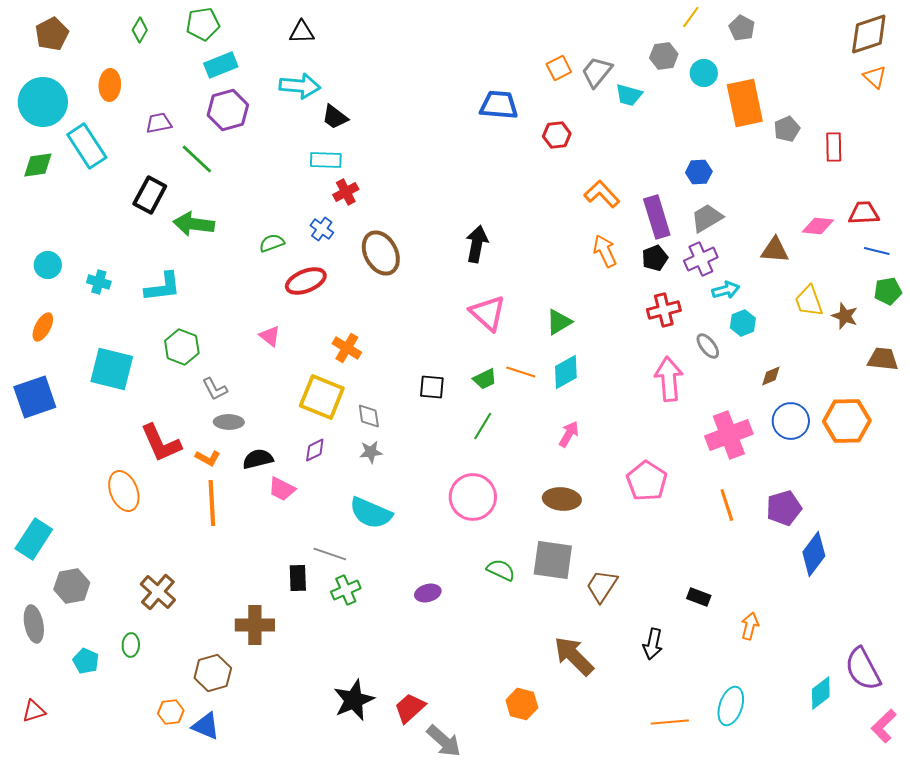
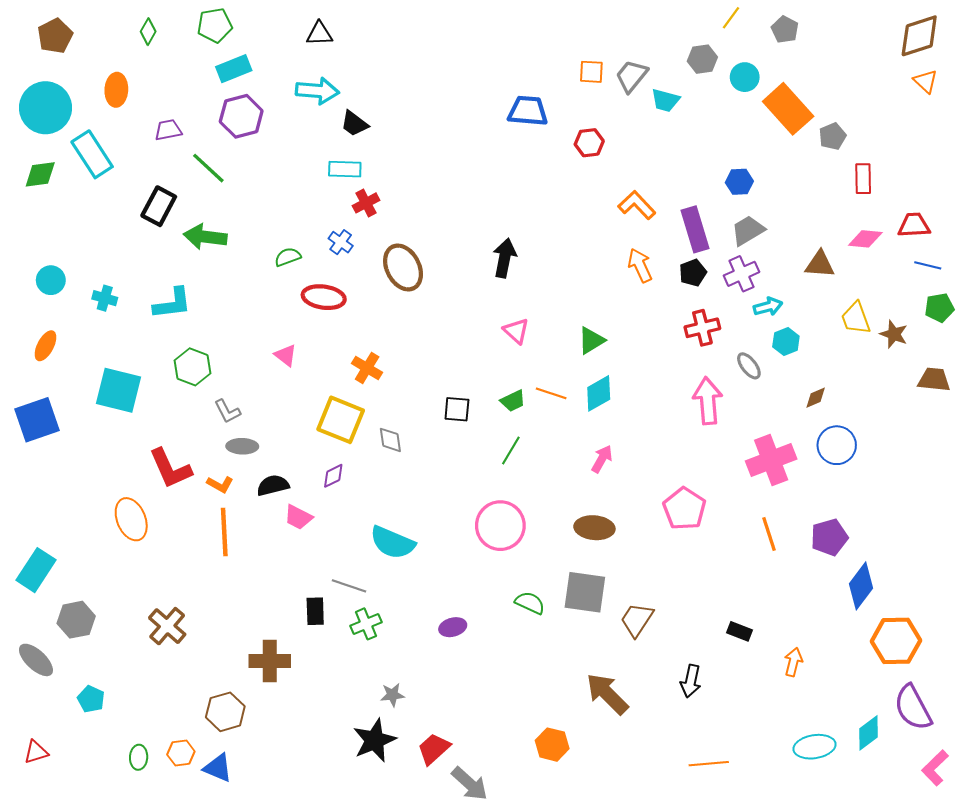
orange square: (559, 68) -> (591, 72), turned 30
orange rectangle: (745, 103) -> (788, 109), turned -30
red rectangle: (834, 147) -> (863, 179), moved
red ellipse: (306, 281) -> (324, 297), turned 30
pink triangle: (488, 313) -> (516, 331), size x0.7
orange hexagon: (847, 421) -> (896, 641), moved
gray star: (371, 452) -> (392, 695), moved
gray ellipse: (34, 624) -> (36, 660), turned -36
green ellipse: (131, 645) -> (139, 757), moved
cyan ellipse: (731, 706) -> (815, 747), moved, turned 63

